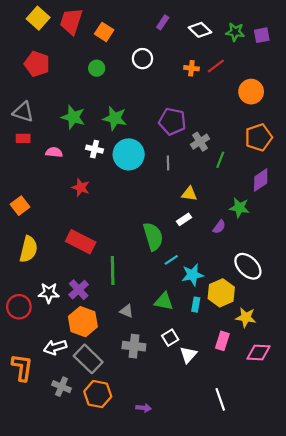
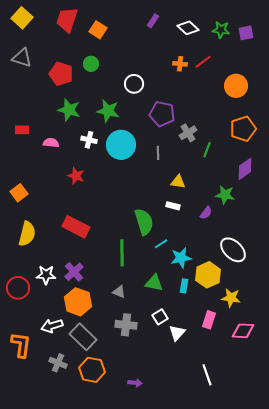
yellow square: (38, 18) -> (22, 18), moved
white circle: (142, 59) -> (134, 84), moved
red pentagon: (37, 64) -> (61, 74), moved
gray triangle: (23, 112) -> (22, 58), moved
white rectangle: (184, 219) -> (173, 206), turned 48
green line: (113, 271) -> (122, 253), moved

